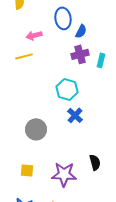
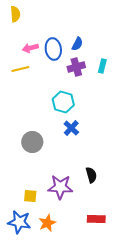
blue ellipse: (63, 18) -> (53, 49), moved
cyan rectangle: (101, 60) -> (102, 66), moved
yellow square: (27, 170) -> (30, 196), moved

